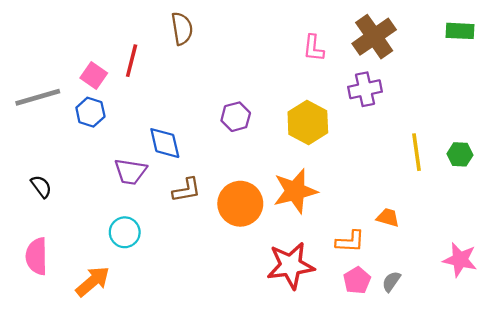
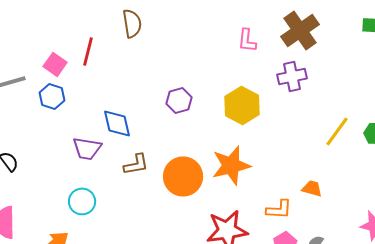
yellow line: (416, 152) -> (337, 131), turned 44

